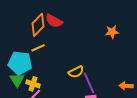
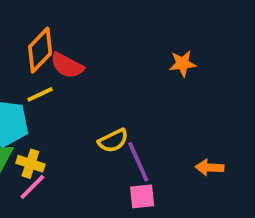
red semicircle: (54, 21) -> (67, 65), moved

